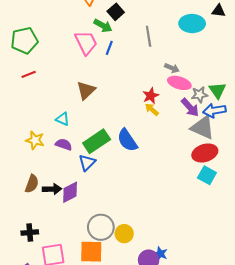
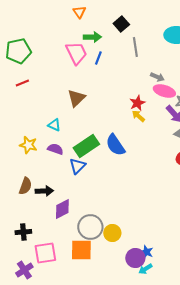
black square: (116, 12) -> (121, 24), moved
green arrow: (103, 26) -> (92, 37), turned -30
purple diamond: (70, 192) -> (62, 209), moved

